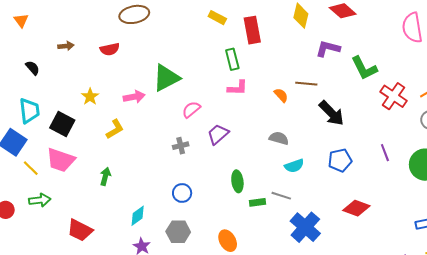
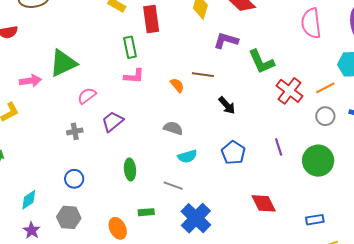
black arrow: (332, 113) -> (227, 105), size x0.7
blue pentagon: (340, 160) -> (233, 153), turned -30
green rectangle: (257, 202) -> (146, 212), moved
red diamond: (356, 208) -> (264, 203), moved, turned 40

